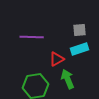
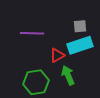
cyan rectangle: (80, 49) -> (80, 45), size x1.4

